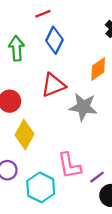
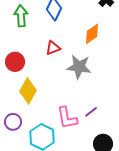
red triangle: (53, 85) -> (53, 48), size x0.7
purple line: (97, 177) -> (91, 112), moved

